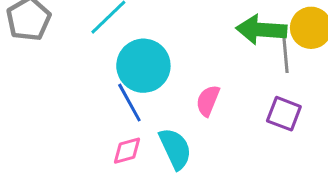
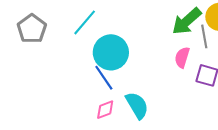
green arrow: (261, 30) -> (187, 21), turned -40
pink semicircle: (208, 101) -> (182, 57), moved

